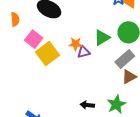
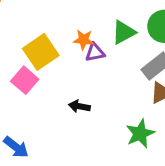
pink square: (34, 39) -> (25, 80), moved
black arrow: (87, 105) -> (79, 106), moved

